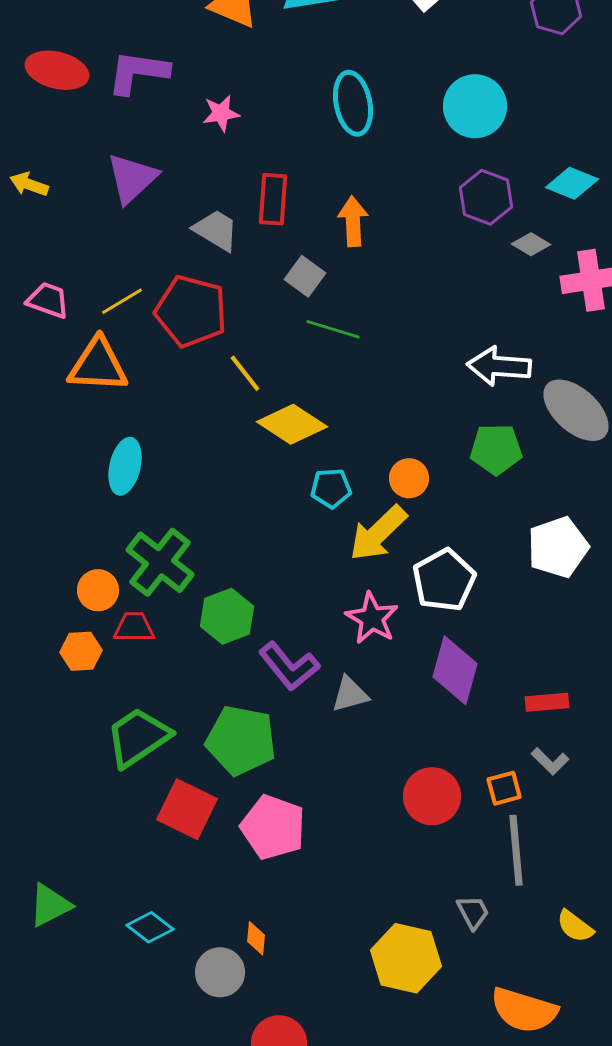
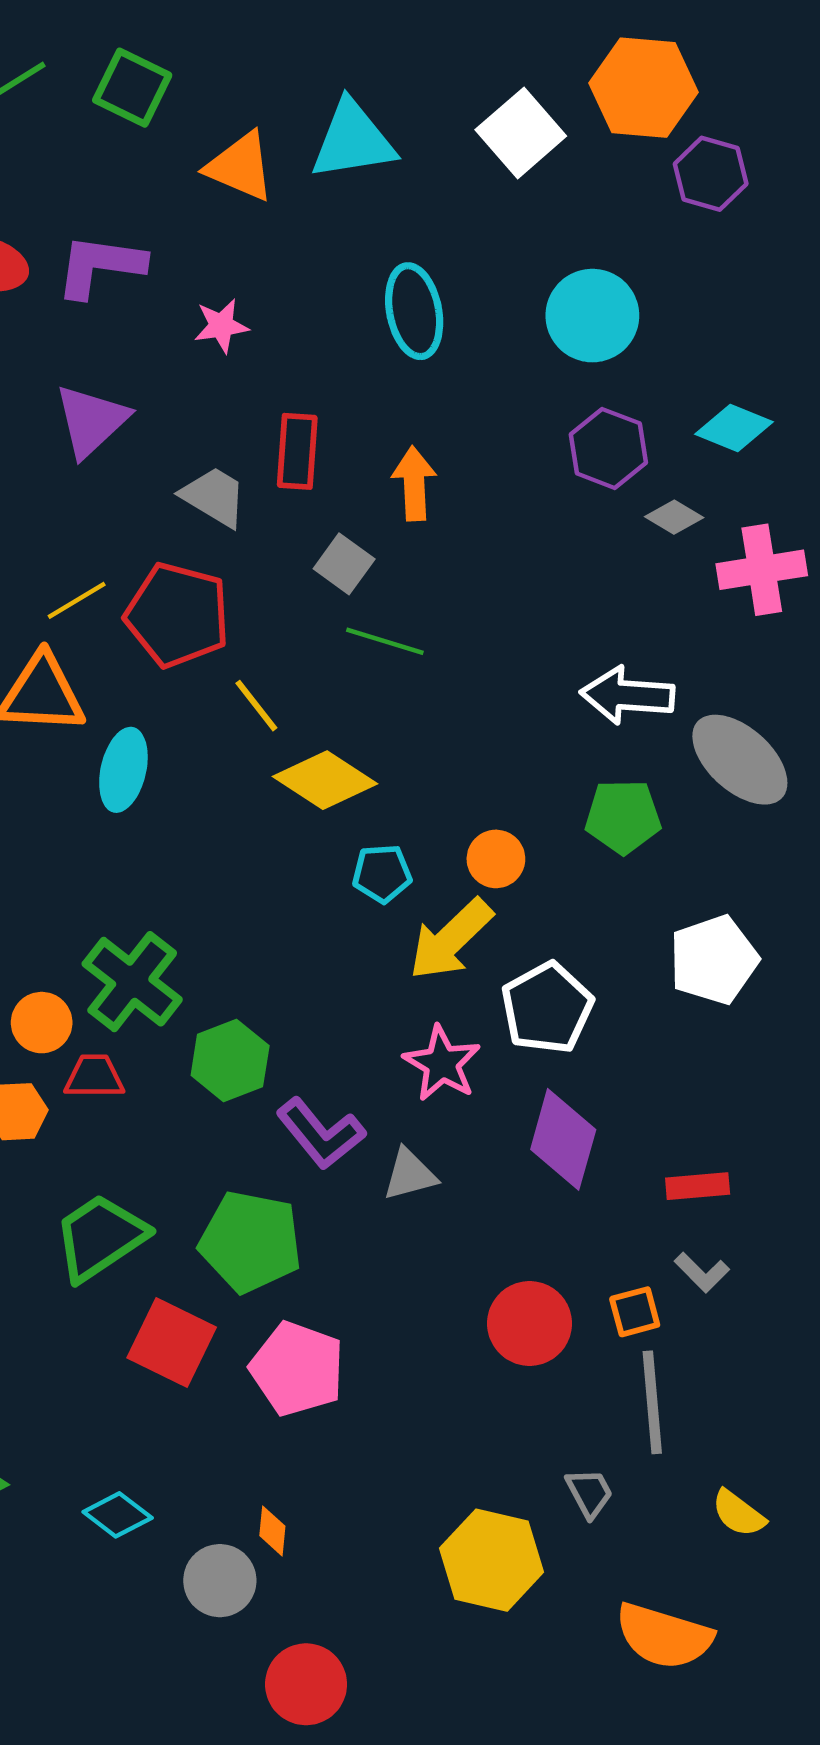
cyan ellipse: (125, 466) -> (123, 770), moved

